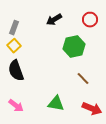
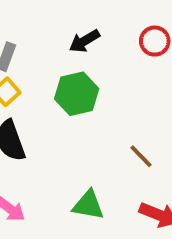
green hexagon: (74, 47) -> (77, 94), moved

